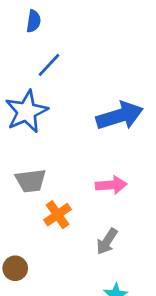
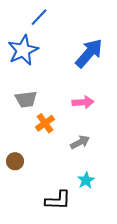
blue arrow: (120, 116) -> (89, 53), turned -32
gray arrow: (107, 241) -> (80, 142), turned -150

